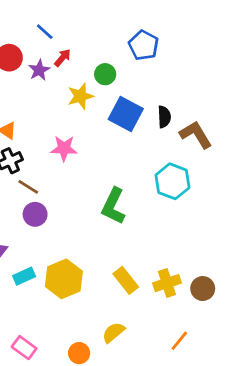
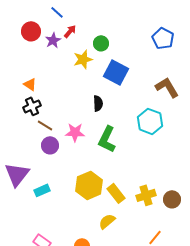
blue pentagon: (144, 45) -> (163, 38), moved
black semicircle: (164, 117) -> (98, 103), moved
pink star: (64, 148) -> (75, 132), moved
yellow hexagon: (64, 279) -> (89, 185), moved
yellow semicircle: (113, 332) -> (107, 221), moved

